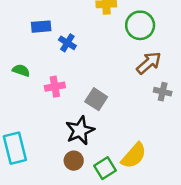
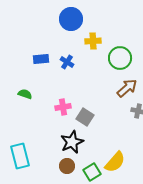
blue cross: (67, 43) -> (67, 62), moved
pink cross: (55, 87) -> (63, 107), moved

